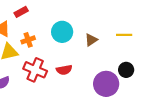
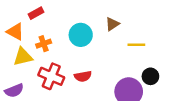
yellow line: (124, 35) -> (136, 45), moved
brown triangle: (91, 40) -> (112, 24), moved

